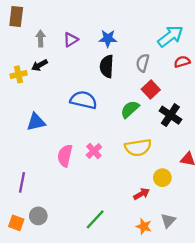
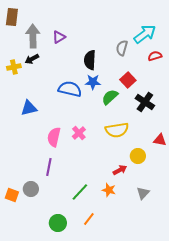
gray arrow: (41, 39) -> (33, 36), size x1.6
blue star: (108, 39) -> (93, 82), moved
gray semicircle: (143, 63) -> (122, 48), moved
purple line: (22, 182) -> (49, 167), moved
orange star: (144, 226) -> (109, 190), moved

